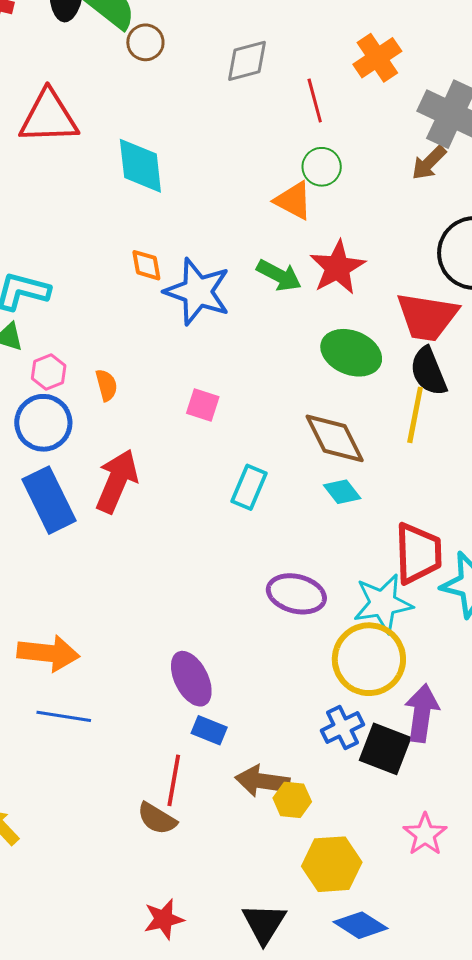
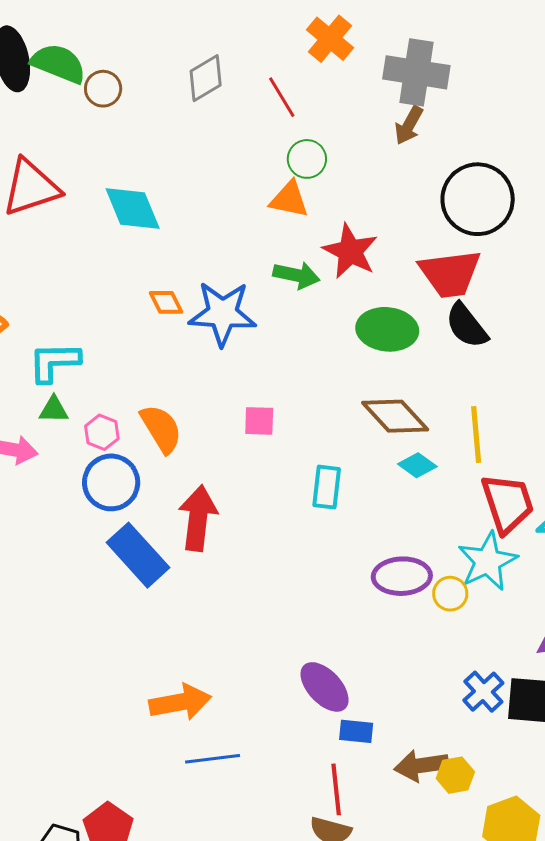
orange semicircle: (106, 385) -> (161, 429), size x1.6
yellow line: (415, 415) -> (476, 434), moved
yellow circle: (369, 659) -> (450, 594), moved, size x0.5

